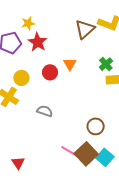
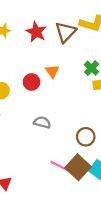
red star: (38, 42) -> (36, 32), moved
gray semicircle: (45, 111) -> (42, 122), moved

